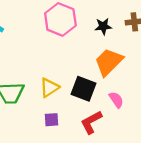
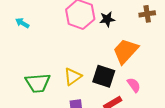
black star: (103, 26) -> (107, 19), moved

